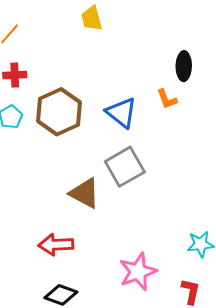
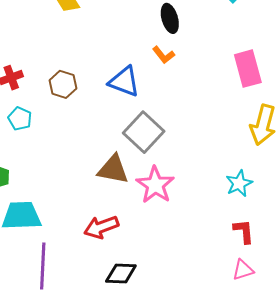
brown hexagon: (59, 112) -> (63, 84), moved, size x0.6
pink star: (138, 272) -> (155, 185), moved

